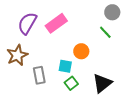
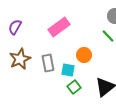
purple semicircle: (27, 23) -> (15, 27), moved, size x0.7
gray rectangle: (39, 75) -> (48, 63), moved

